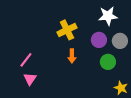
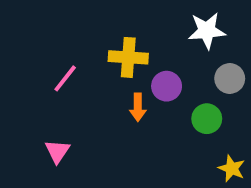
yellow cross: (67, 30) -> (128, 57), turned 30
purple circle: (99, 40) -> (167, 86), moved
pink line: (26, 60) -> (65, 78), moved

